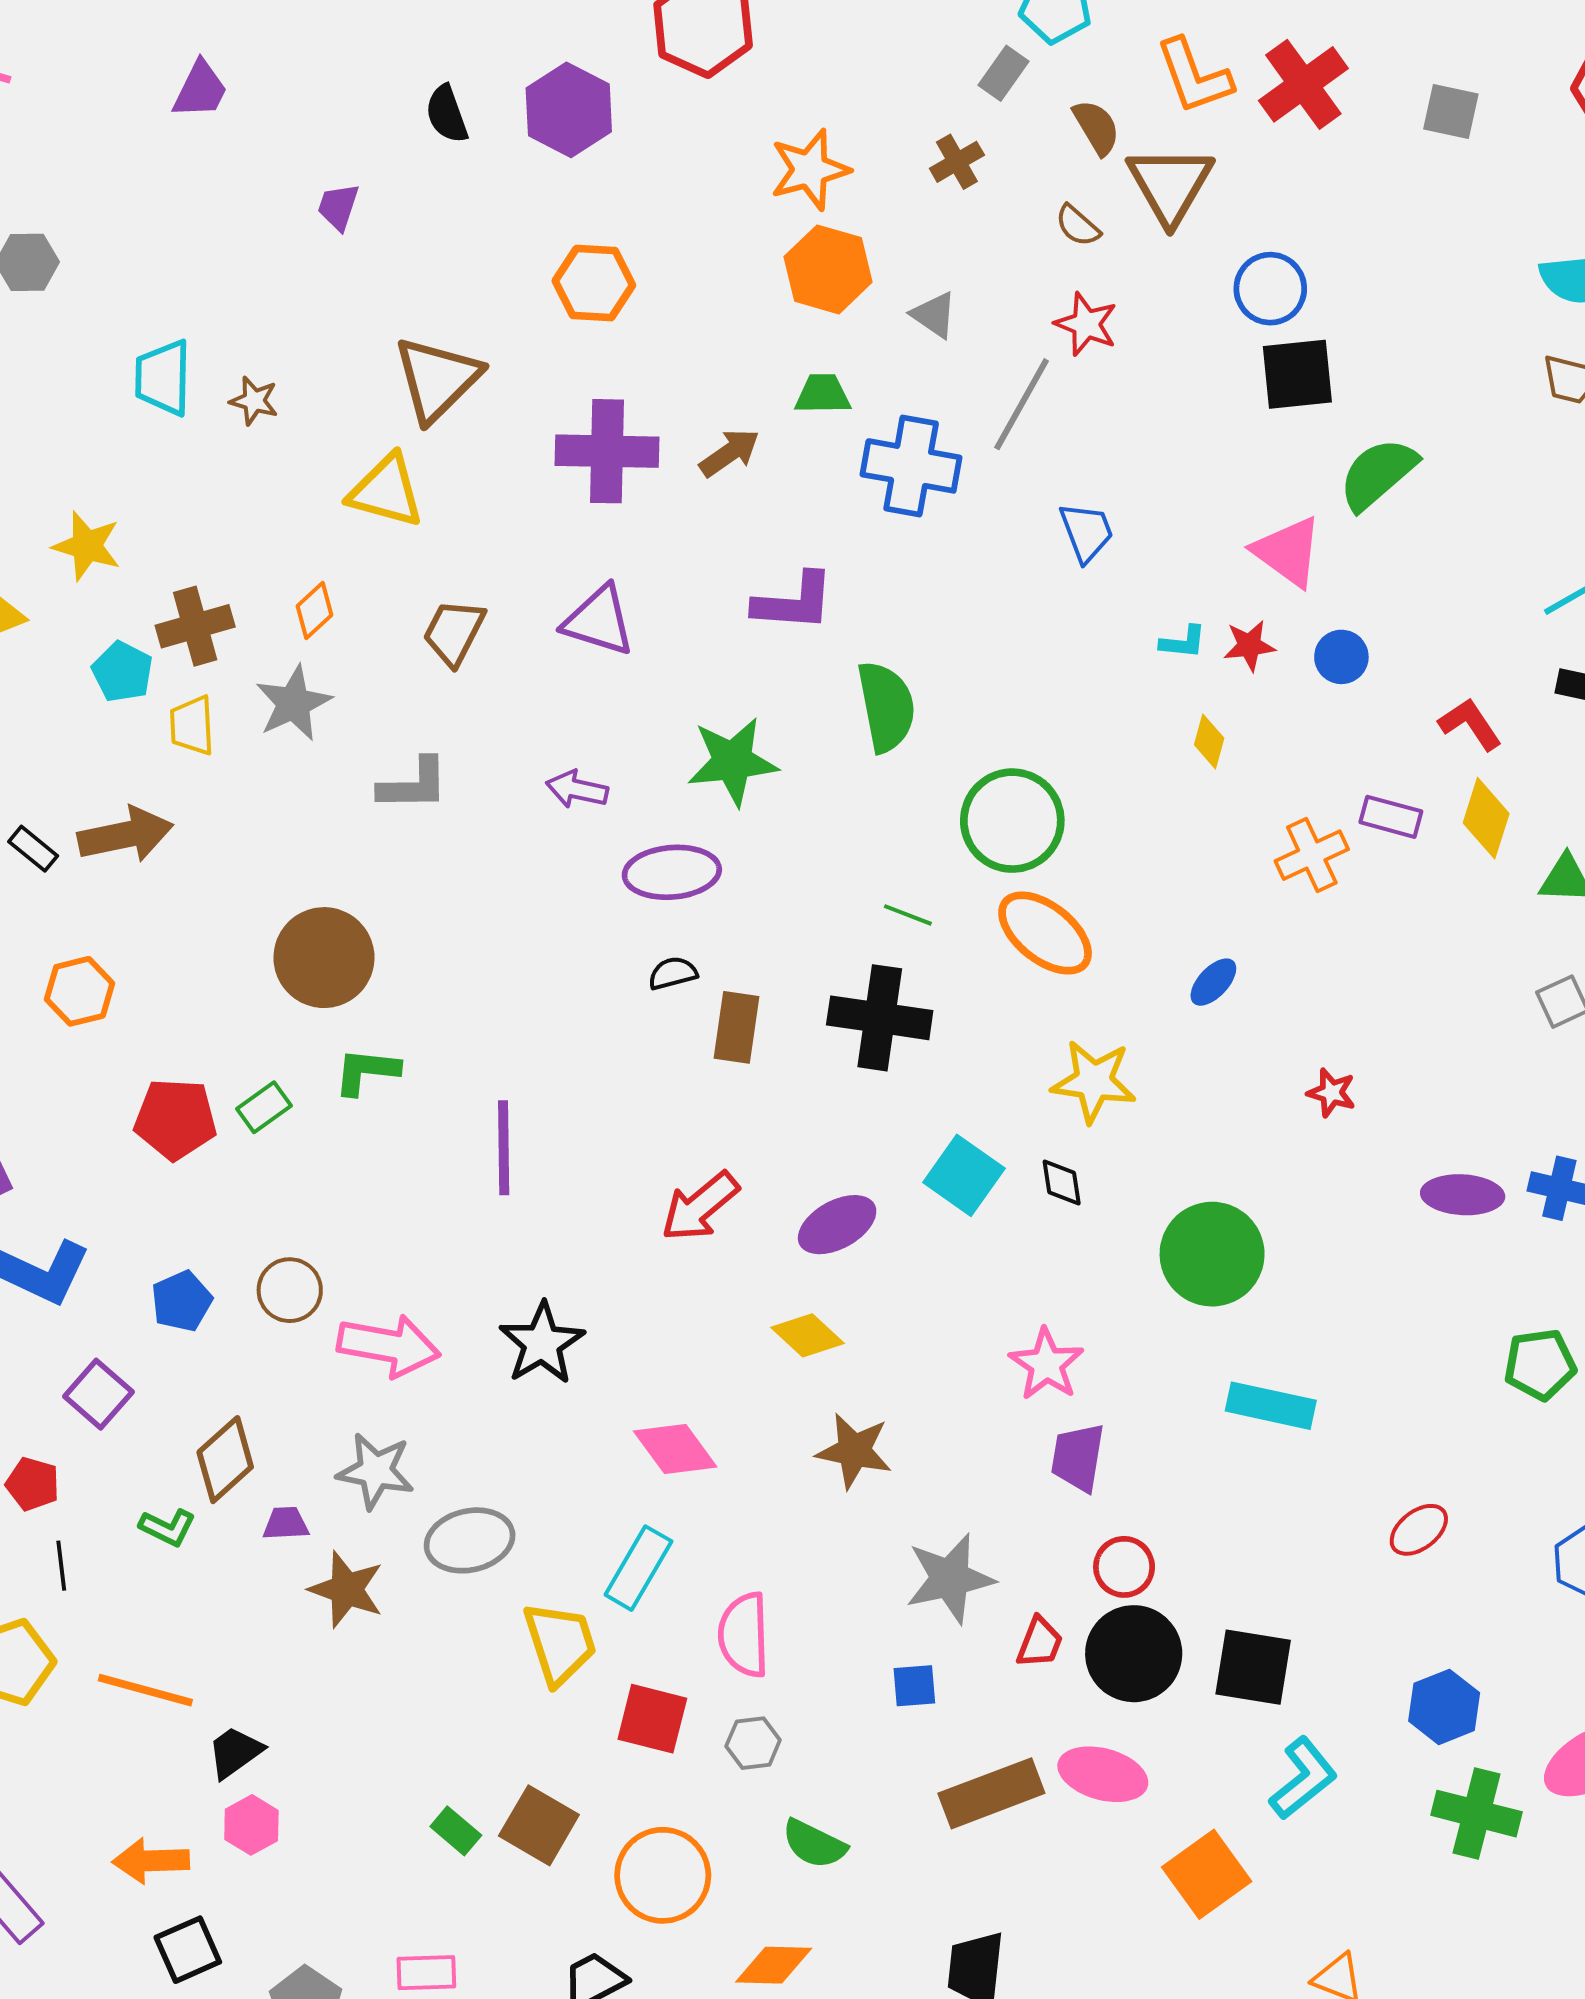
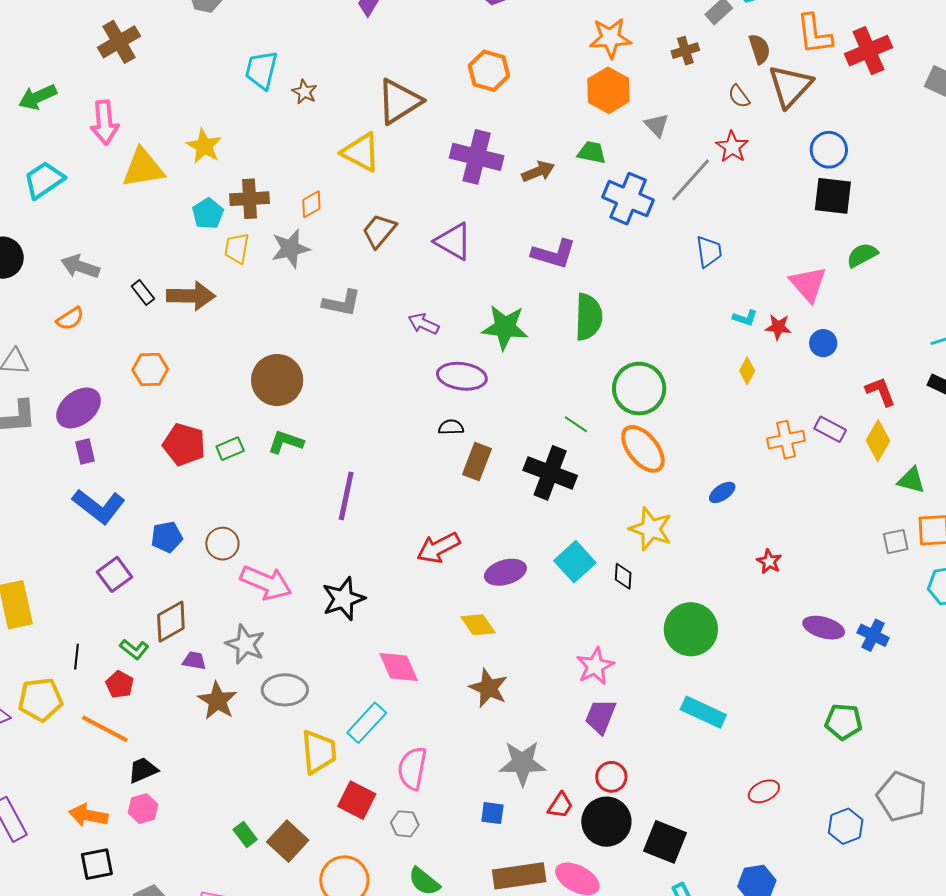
green semicircle: (1378, 474) -> (862, 255), size x0.7
red pentagon: (33, 1484) -> (120, 685), moved

